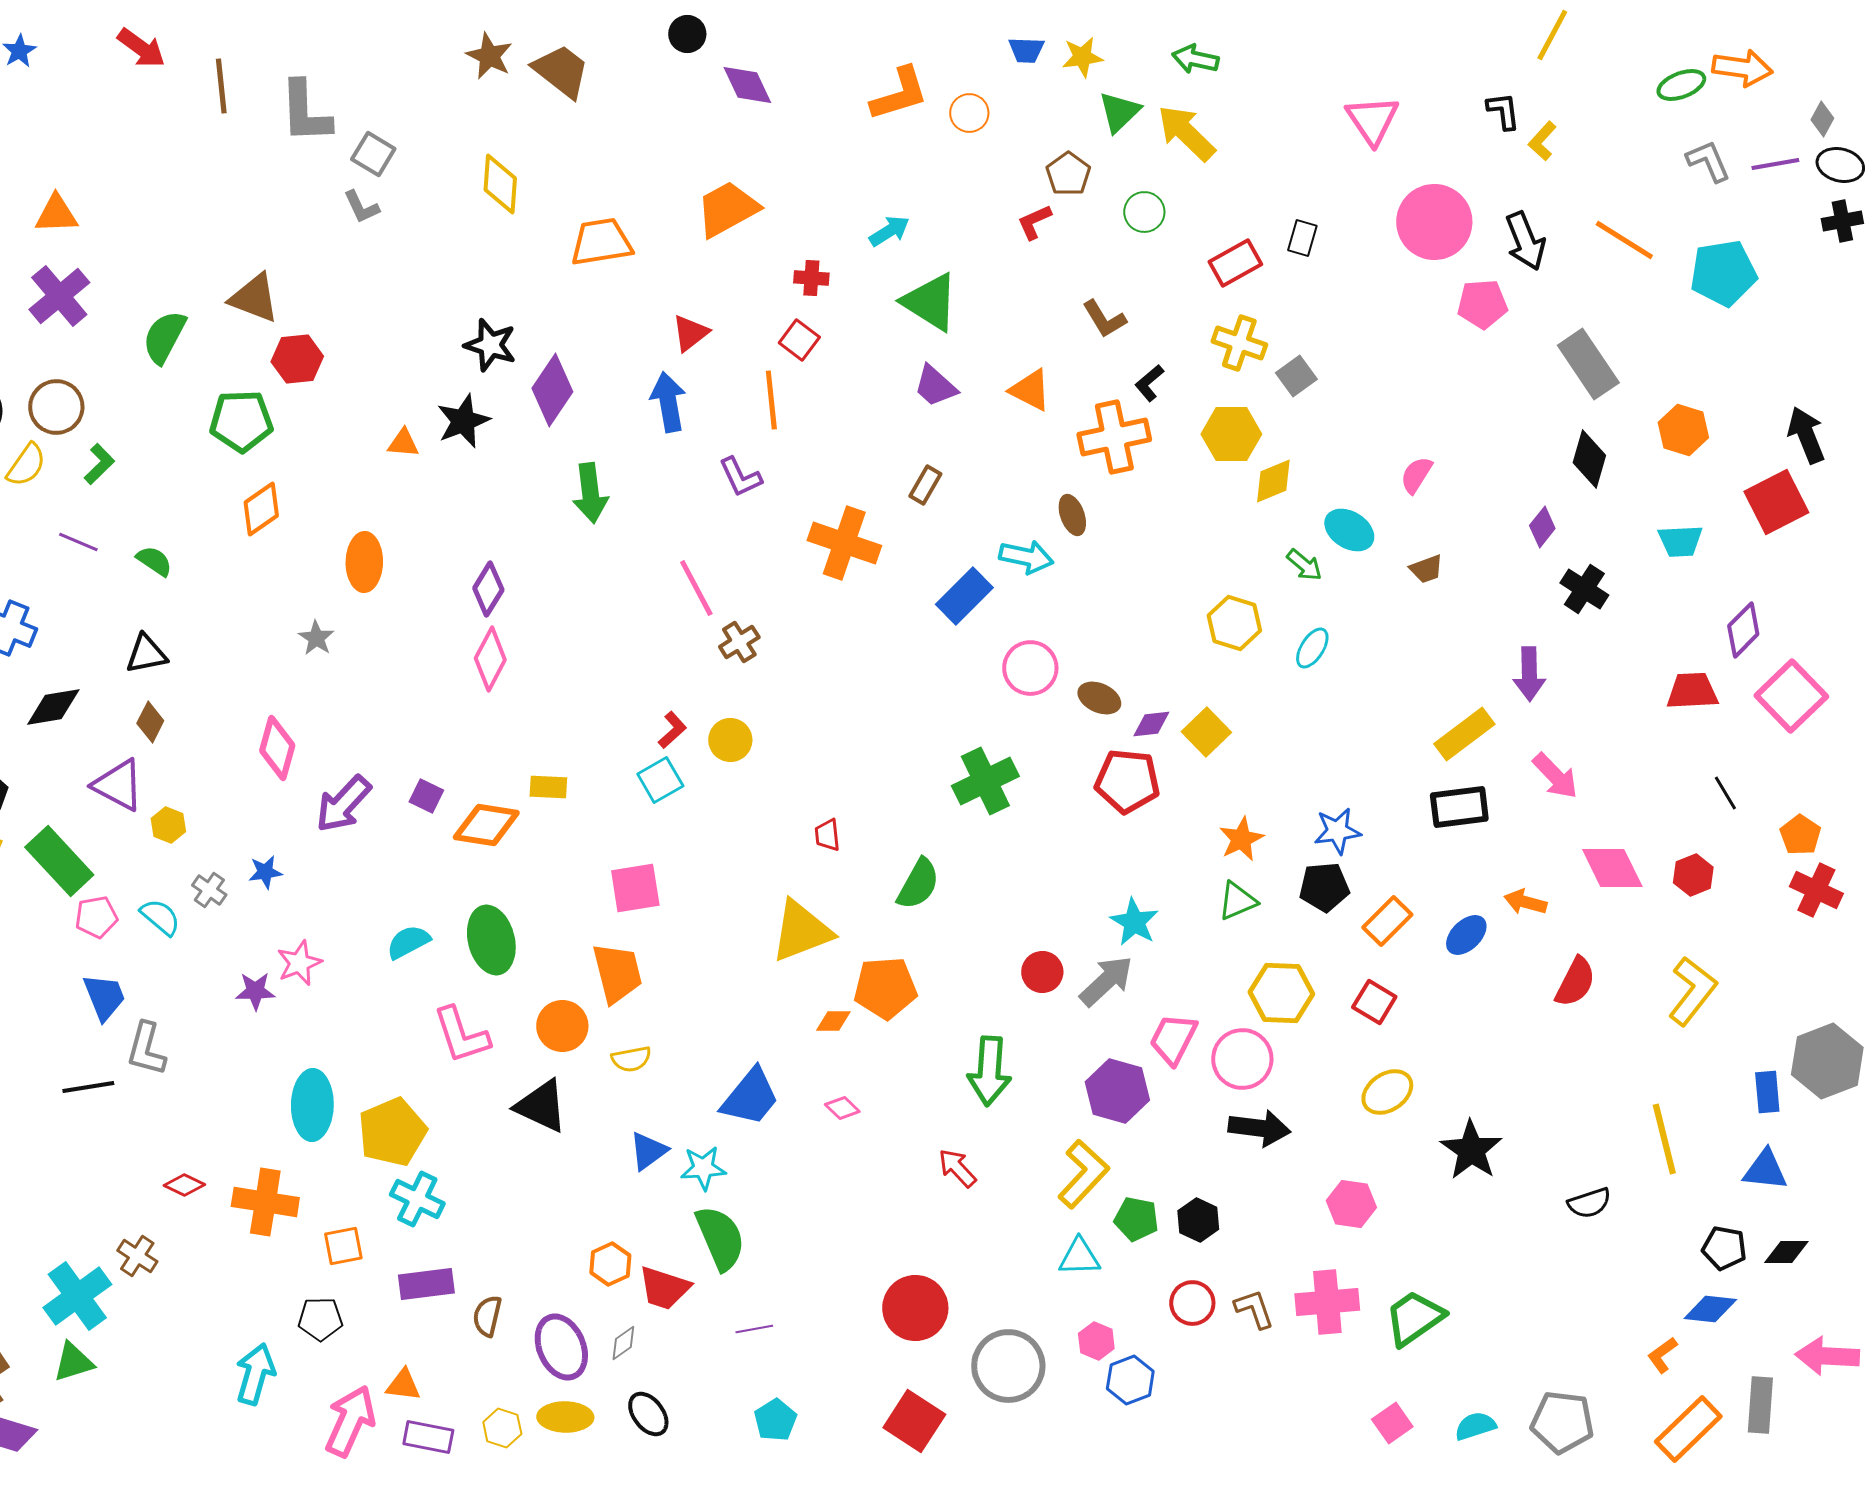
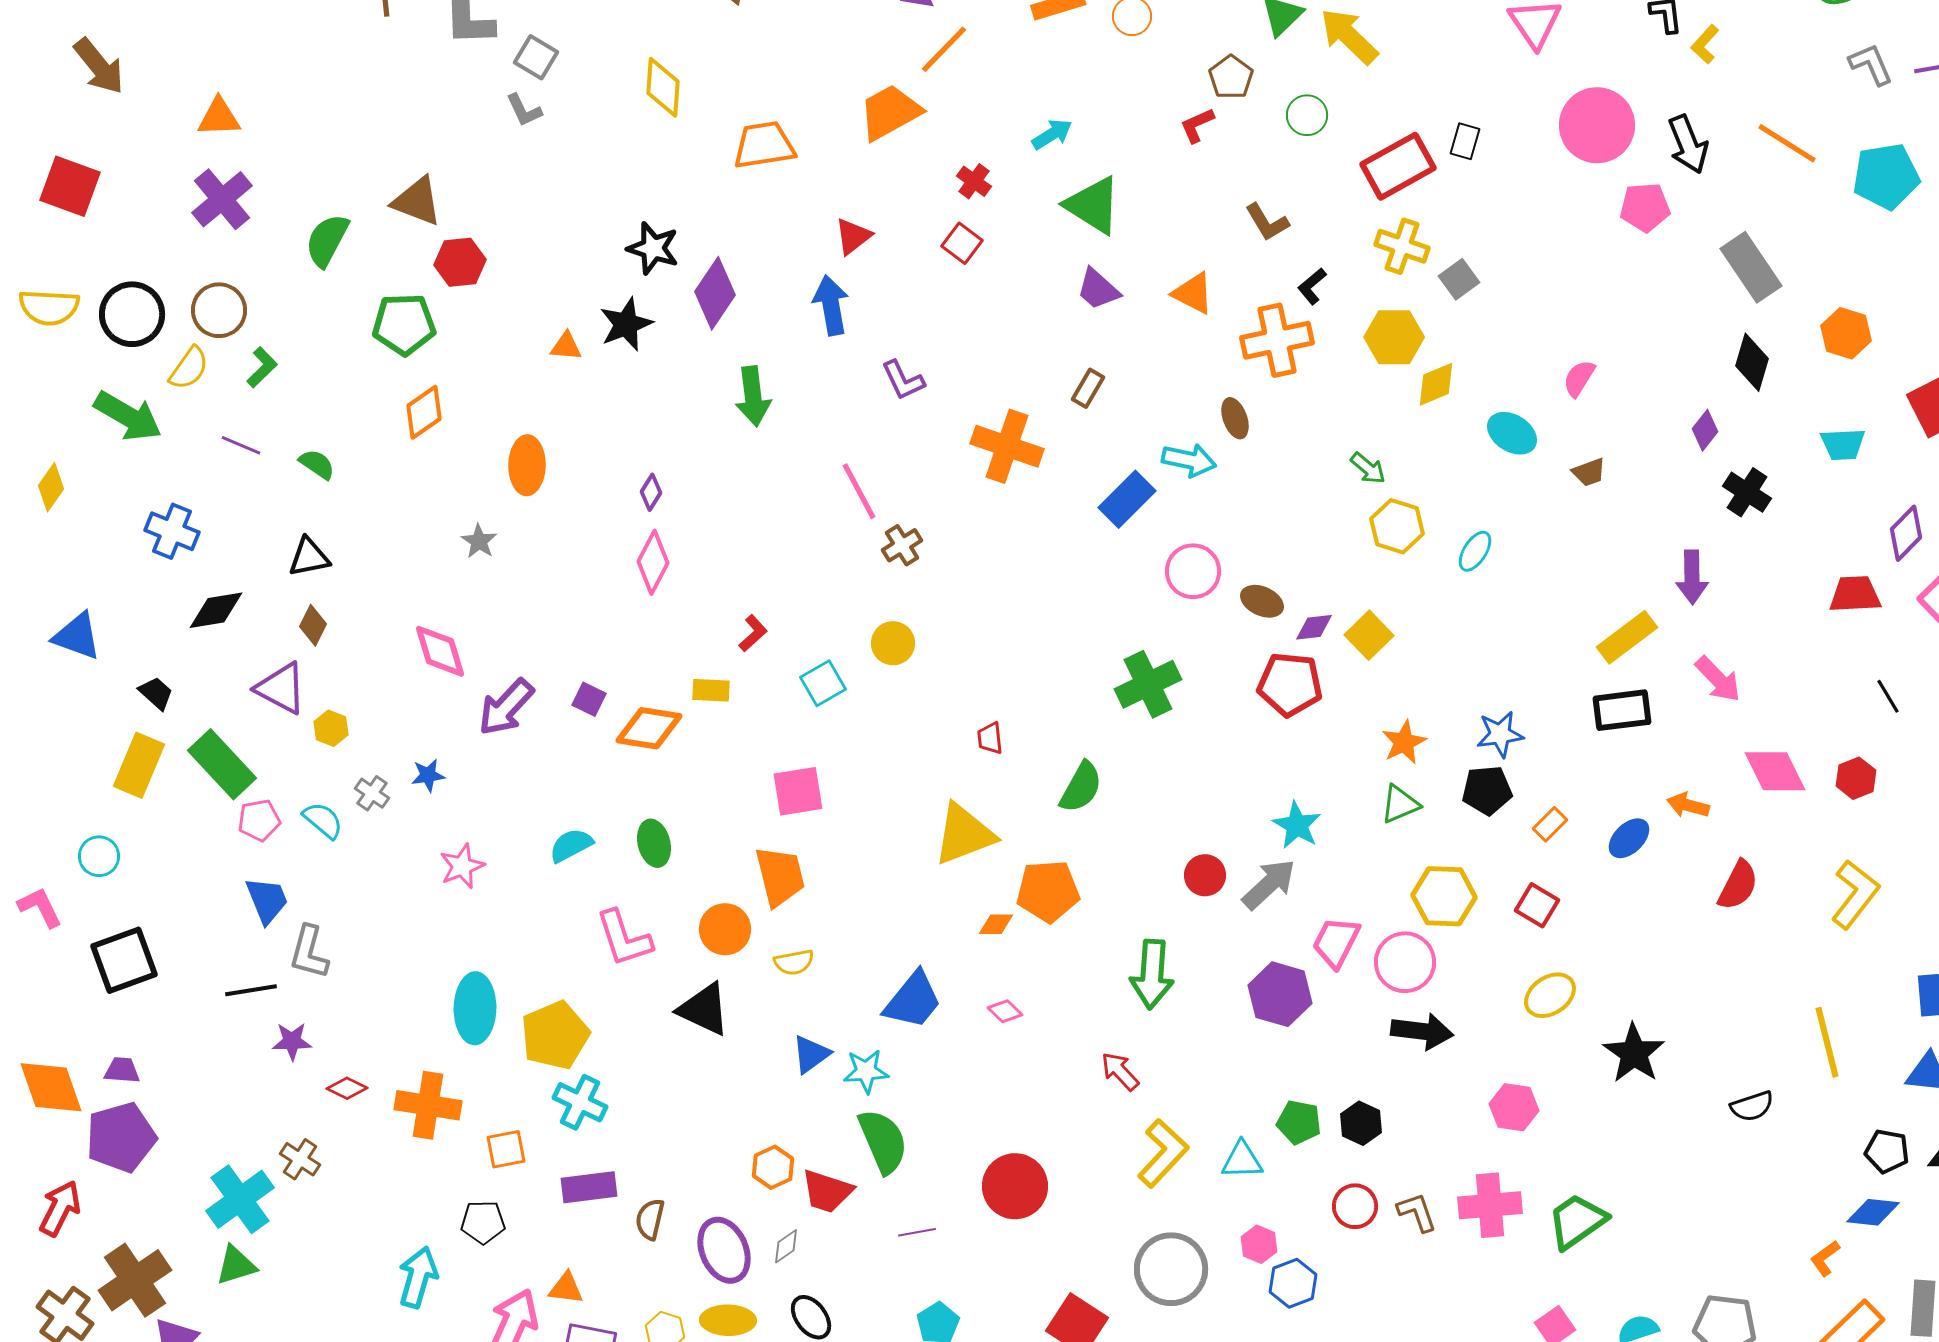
red rectangle: (1235, 263) -> (1398, 166), size x1.4
red cross: (811, 278) -> (974, 181), turned 32
orange line: (771, 400) -> (944, 49), moved, turned 50
green arrow: (1304, 565) -> (1368, 468), moved
purple diamond: (488, 589) -> (651, 492), size x0.7
red L-shape: (672, 730) -> (753, 633), moved
pink diamond: (277, 748) -> (440, 651), turned -32
orange rectangle: (1387, 921) -> (1550, 824), size x0.7
green ellipse: (491, 940) -> (654, 843), size x0.7
purple star: (255, 991) -> (292, 1041), moved
yellow L-shape: (1083, 1174) -> (1163, 1153), moved
red circle: (915, 1308) -> (1015, 1186), moved

